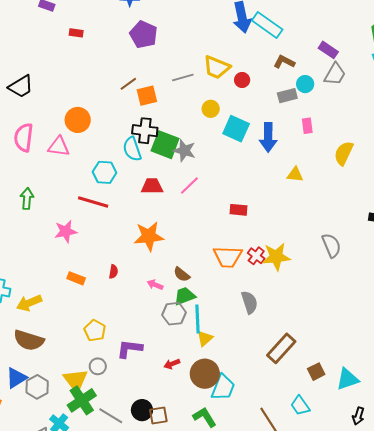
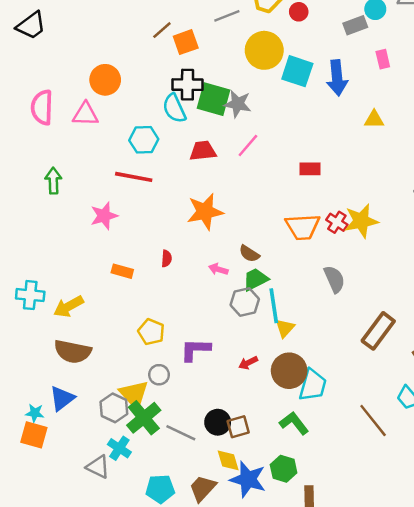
black trapezoid: (21, 87) -> (31, 26), moved
yellow circle: (211, 109) -> (264, 50), size x1.8
gray hexagon: (37, 387) -> (114, 408), moved

